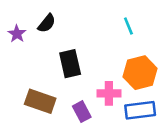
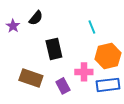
cyan line: (128, 26) -> (92, 27), moved

